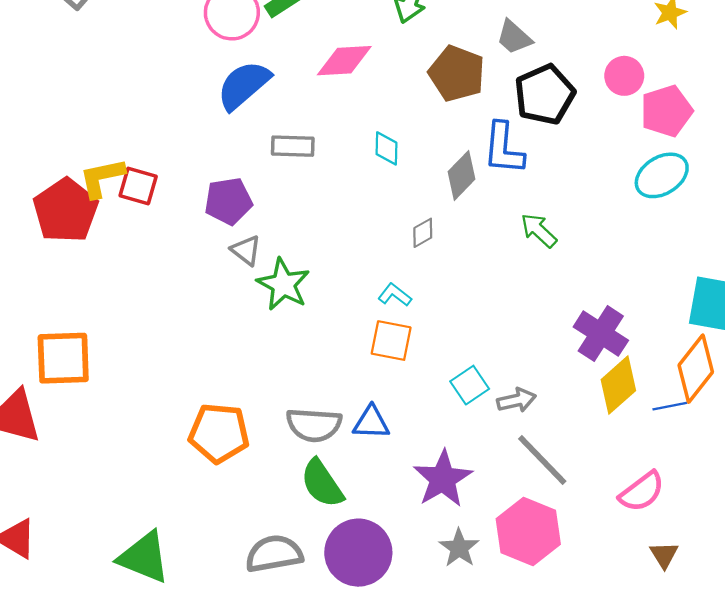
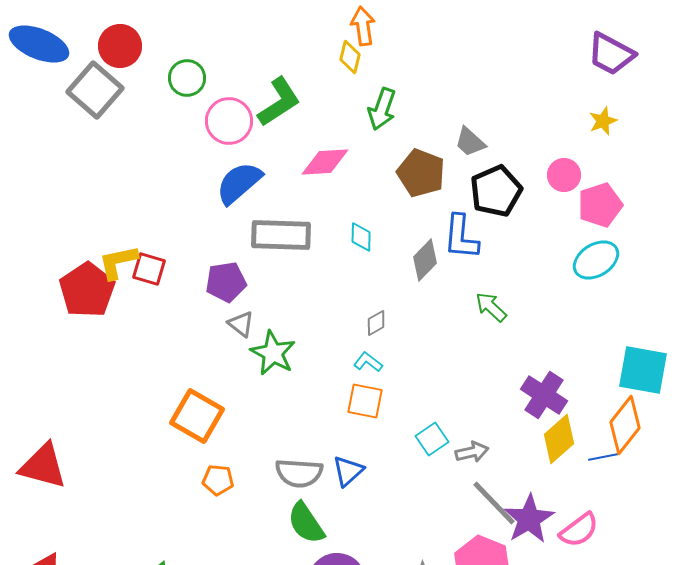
gray rectangle: (293, 146) -> (281, 235), size x1.6
gray diamond: (423, 233) -> (376, 323), moved
orange square: (63, 358) -> (197, 416), moved, turned 32
blue triangle: (371, 423) -> (348, 471), turned -44
orange pentagon: (219, 433) -> (218, 480), size x0.6
purple star: (443, 479) -> (529, 519), moved

